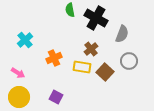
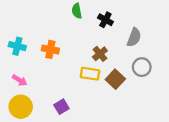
black cross: (96, 18) -> (105, 20), size x0.6
cyan cross: (25, 40) -> (17, 46), moved, turned -35
orange cross: (54, 58) -> (50, 49), moved, turned 35
purple square: (56, 97) -> (61, 107), turned 32

